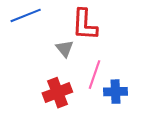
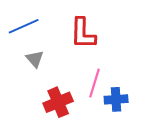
gray triangle: (65, 49) -> (35, 59), moved

